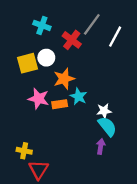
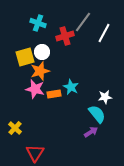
red cross: (72, 40) -> (65, 36), turned 36
orange star: (64, 79) -> (40, 71), moved
white star: (104, 111) -> (105, 97), moved
purple arrow: (101, 146) -> (91, 132), turned 48
yellow cross: (24, 151) -> (15, 128), moved, turned 32

